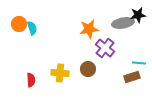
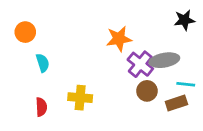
gray ellipse: (123, 23) -> (164, 60), moved
cyan semicircle: (32, 28) -> (43, 63), moved
brown circle: (88, 69) -> (147, 91), moved

